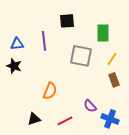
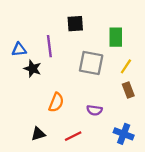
black star: (14, 66) -> (33, 69), moved
purple semicircle: (90, 106) -> (94, 110), moved, turned -40

